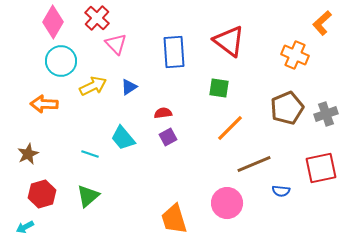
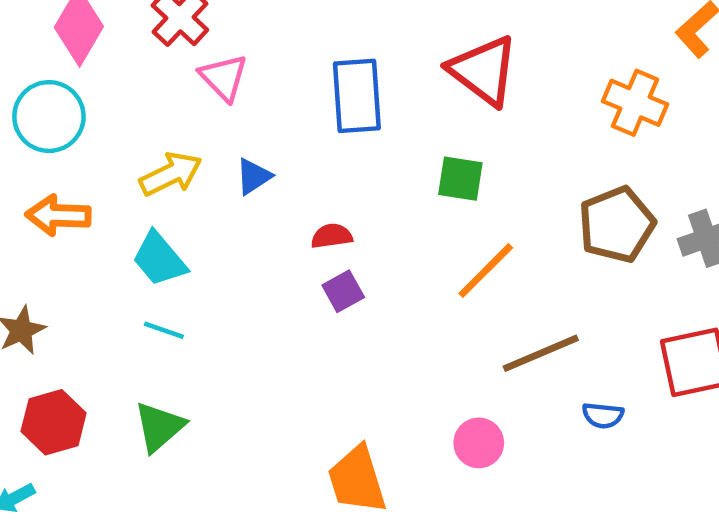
cyan circle: (61, 61) -> (49, 117), moved
cyan trapezoid: (123, 138) -> (159, 259), moved
pink circle: (227, 203) -> (479, 443), size x0.7

